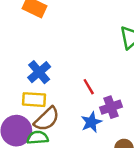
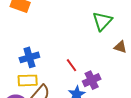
blue cross: (39, 72) -> (29, 57), turned 30

